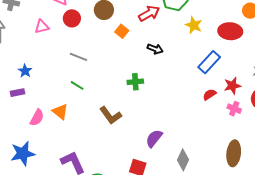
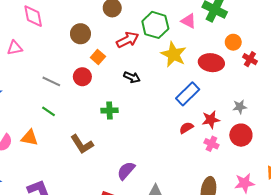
red circle: (72, 18) -> (82, 77), moved
yellow star: (194, 25) -> (174, 54), size x1.4
orange triangle: (60, 112) -> (29, 138), turned -30

